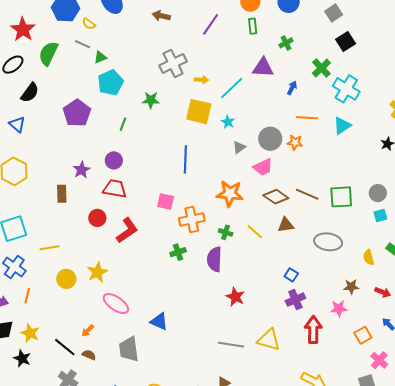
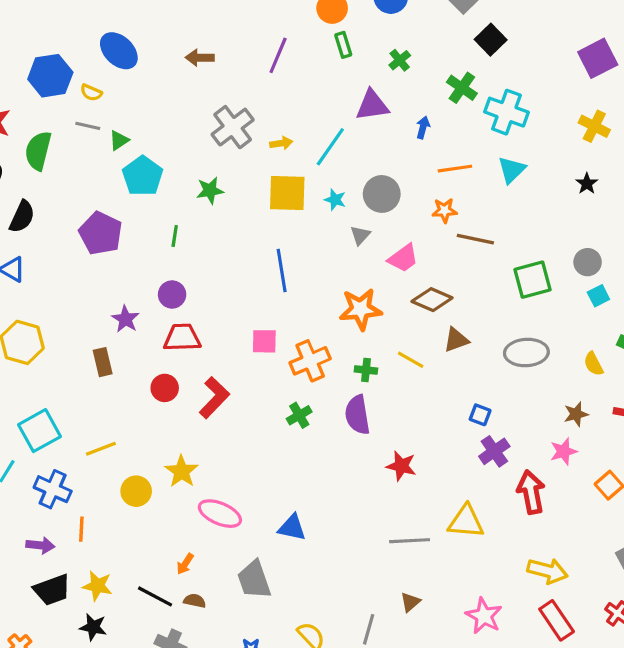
gray circle: (270, 139) -> (382, 194), moved
brown line: (307, 194) -> (475, 239), moved

